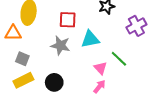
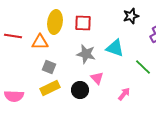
red square: (68, 20) -> (83, 23), moved
cyan triangle: (90, 39) -> (115, 48), turned 30
pink triangle: (100, 68) -> (97, 78), moved

